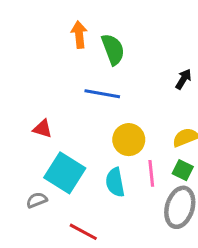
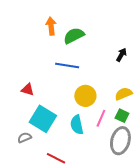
green semicircle: (113, 49) -> (74, 36), turned -95
pink line: (151, 173) -> (101, 118), turned 30

